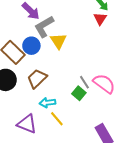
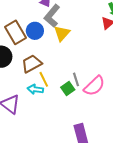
gray L-shape: (44, 27) -> (52, 16), turned -35
pink semicircle: (104, 84) -> (94, 86), turned 85
yellow line: (57, 119) -> (44, 79), moved

